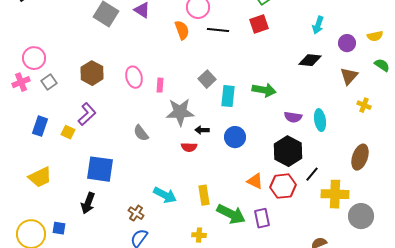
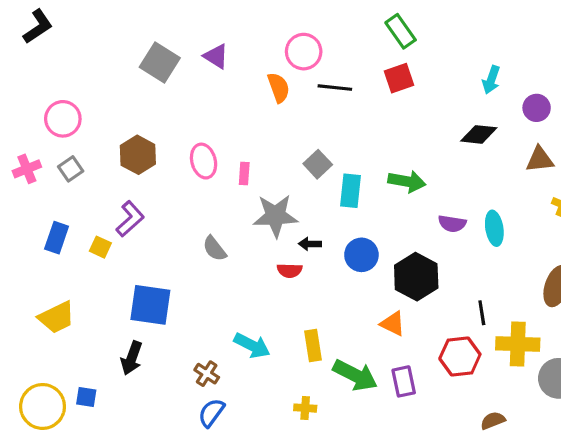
pink circle: (34, 58) -> (63, 119), moved
brown triangle: (349, 76) -> (540, 159), turned 42
black hexagon: (288, 151) -> (416, 277), moved
black line: (312, 174) -> (482, 313), turned -49
red hexagon: (283, 186) -> (460, 356), moved

